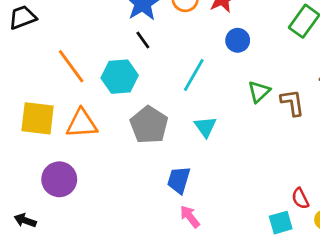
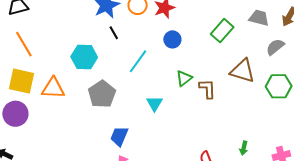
black line: (143, 40) -> (114, 33), moved
orange line: (71, 66) -> (24, 44), moved
cyan triangle: (205, 127) -> (154, 103), moved
purple circle: (59, 179) -> (15, 114), moved

